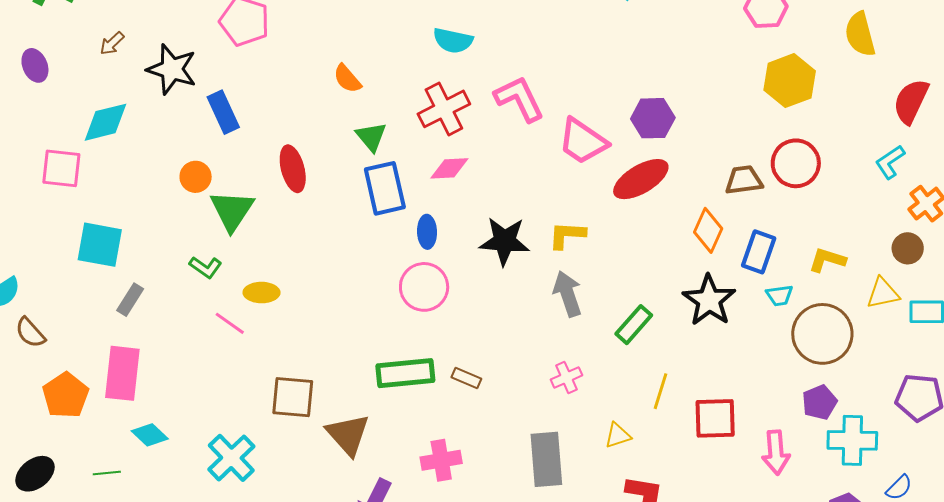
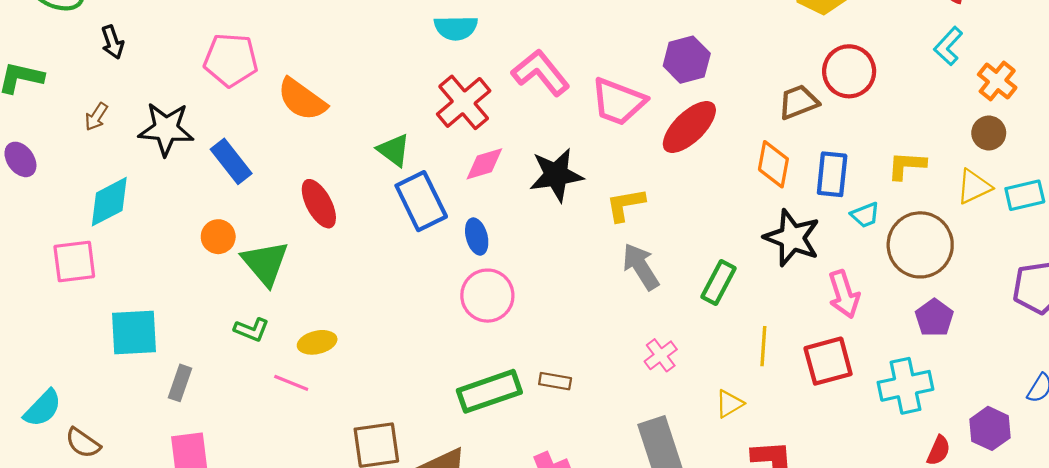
orange semicircle: (347, 79) -> (302, 99), moved, size x1.5
black star: (504, 241) -> (556, 175), moved
cyan cross: (852, 440) -> (906, 386), moved
pink arrow: (776, 452) -> (844, 294), moved

